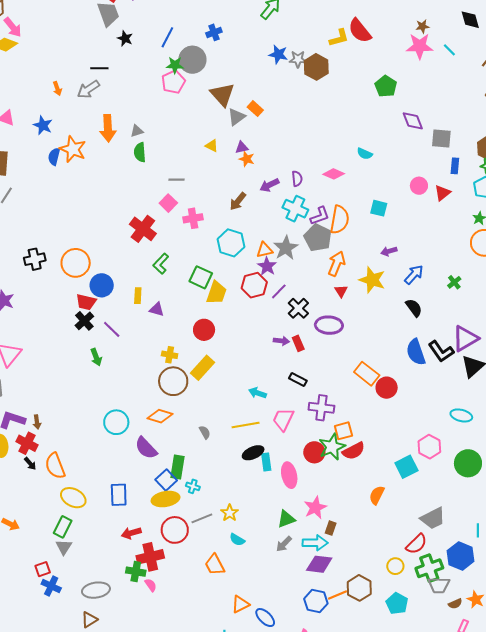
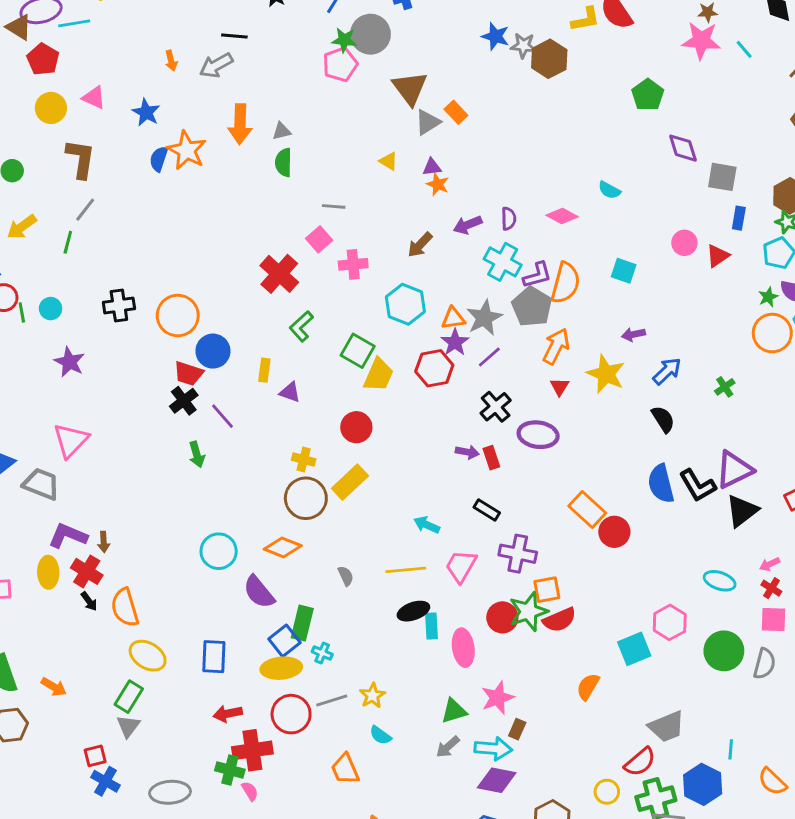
purple line: (279, 291) -> (489, 357), moved

